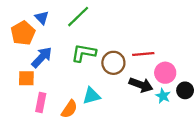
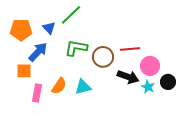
blue triangle: (42, 18) -> (49, 28), moved
orange pentagon: (23, 33) -> (21, 30), turned 30
orange semicircle: (69, 109) -> (59, 86), moved

